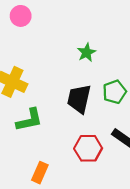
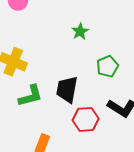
black trapezoid: (79, 99) -> (67, 89), moved

